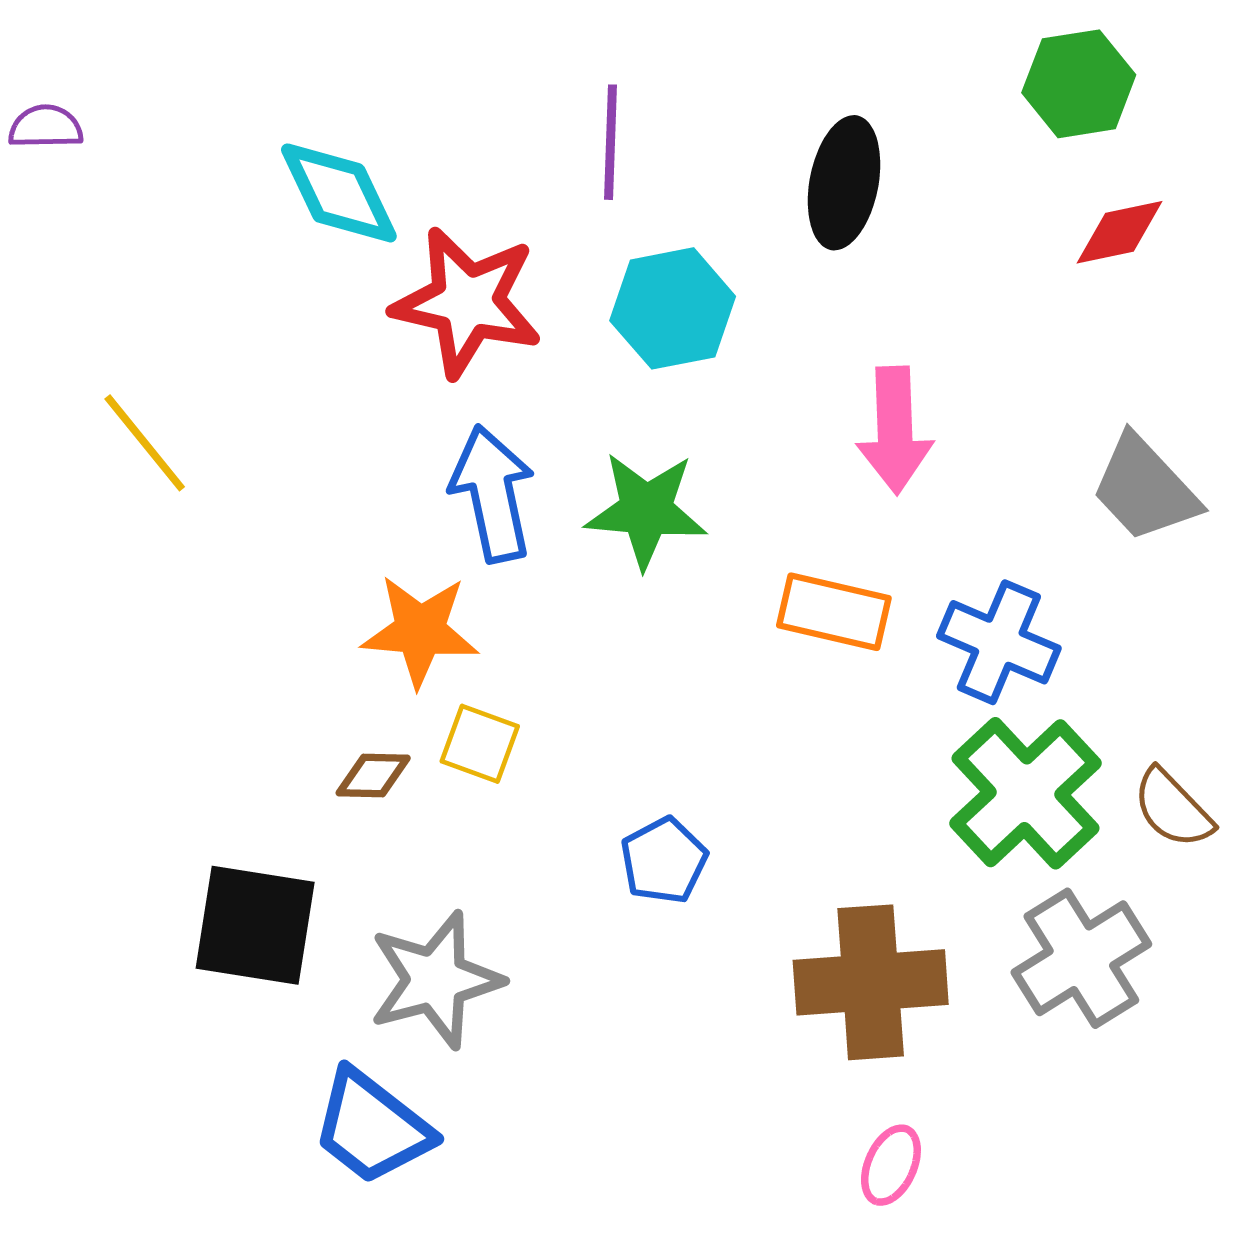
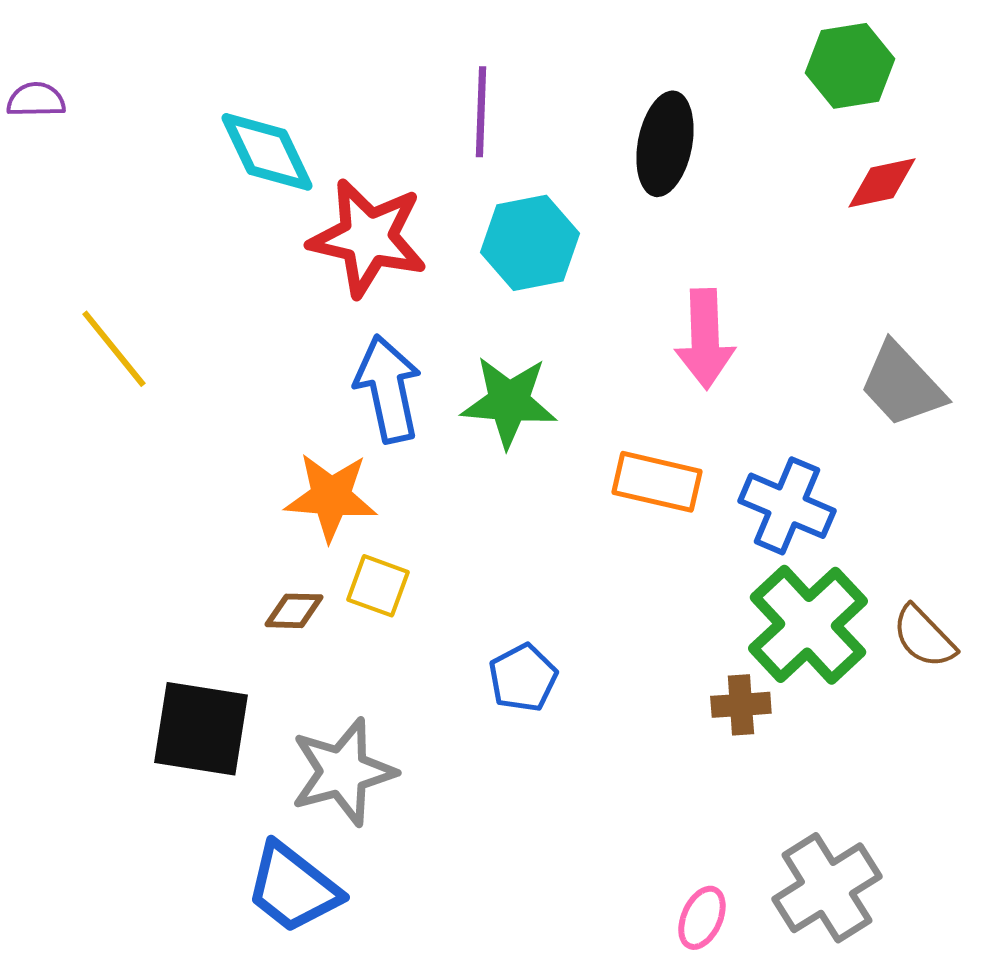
gray cross: (1081, 958) -> (827, 888), moved
brown cross: (871, 982) -> (741, 705), moved, size x0.5

